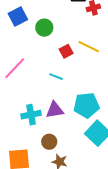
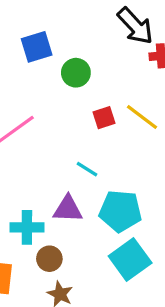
cyan line: (56, 77) -> (87, 169), moved
cyan cross: (31, 115) -> (27, 227), moved

